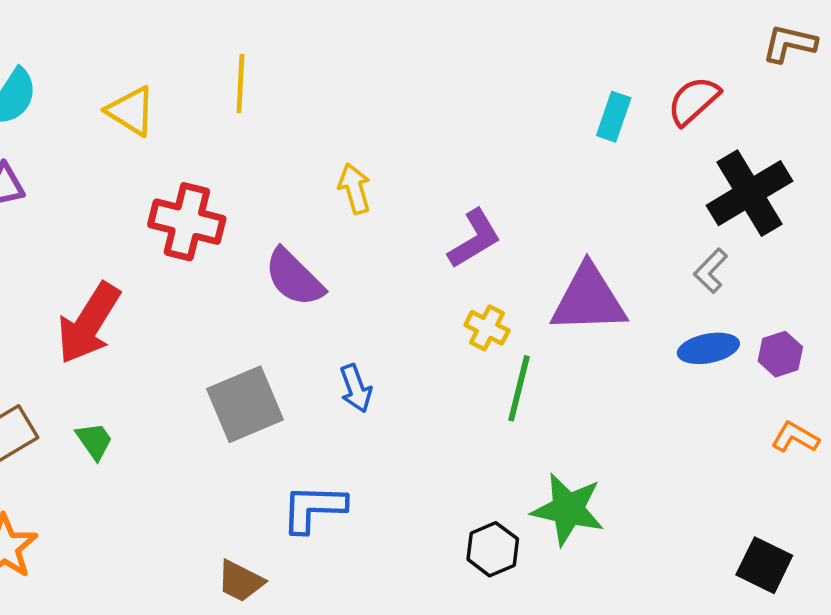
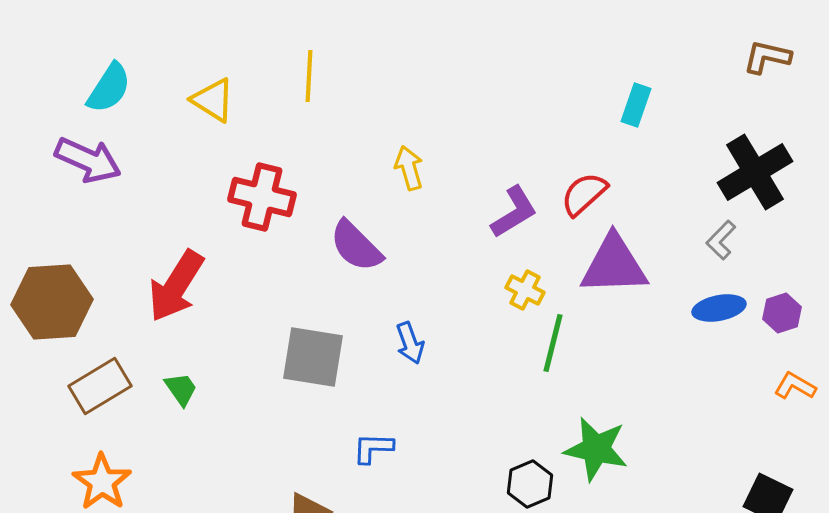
brown L-shape: (789, 44) -> (767, 57), moved
red semicircle: (694, 101) -> (584, 194), moved
gray square: (245, 404) -> (313, 357), turned 32
blue L-shape: (314, 508) -> (373, 448), size x0.7

